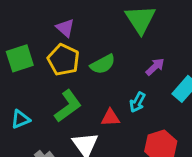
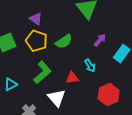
cyan arrow: (137, 102) -> (90, 66), turned -56

